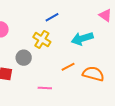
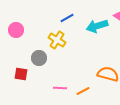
cyan arrow: (82, 38) -> (97, 26), moved
orange line: (68, 67) -> (83, 91), moved

